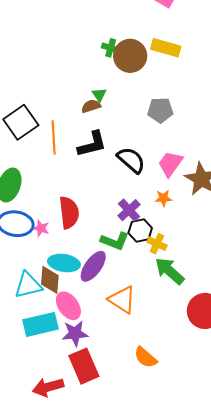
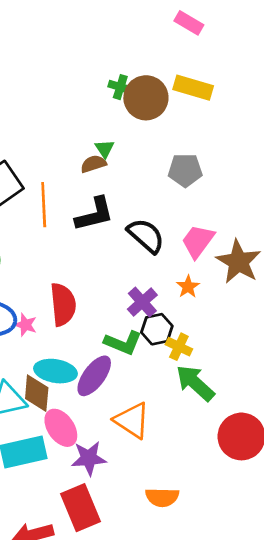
orange star: (163, 198) -> (188, 287), turned -30
purple star: (75, 333) -> (89, 458), moved
orange semicircle: (146, 357) -> (162, 497), turned -40

